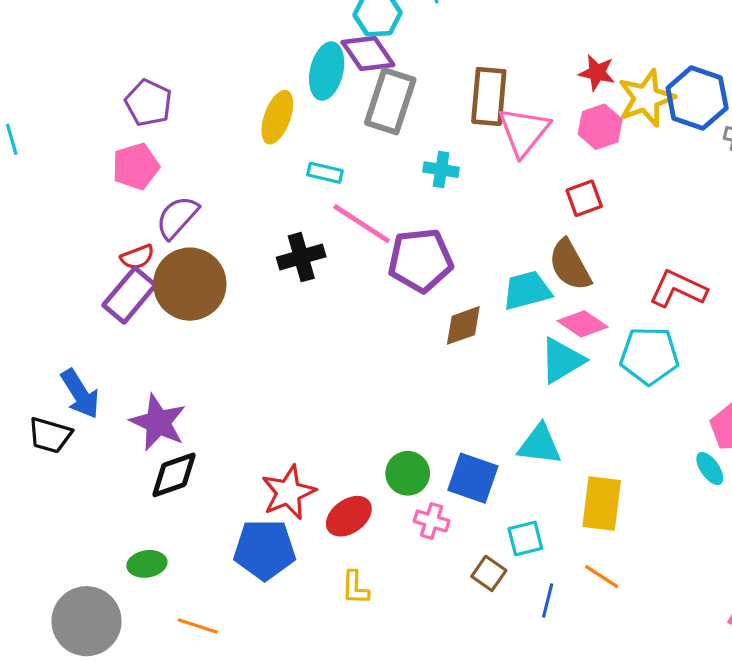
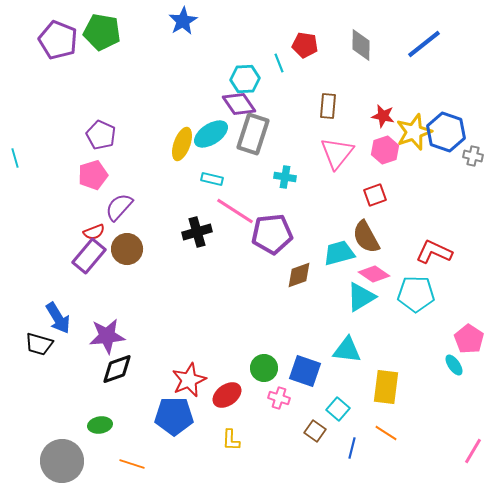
cyan ellipse: (327, 71) -> (211, 134), moved, turned 44
brown rectangle: (489, 96) -> (328, 106), moved, size x0.7
brown circle: (190, 284) -> (127, 249), size x0.7
purple star: (158, 422) -> (107, 336), turned -30
cyan square: (525, 538) -> (338, 409), turned -35

